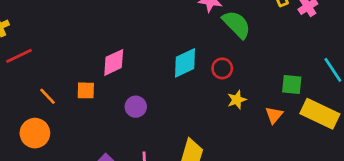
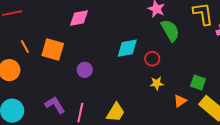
pink diamond: (114, 62) -> (79, 18), moved
orange square: (86, 90) -> (53, 49), size x1.6

